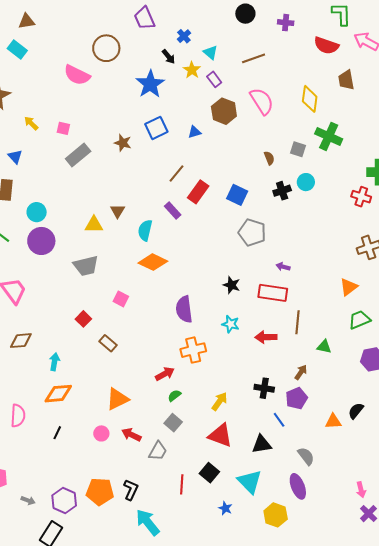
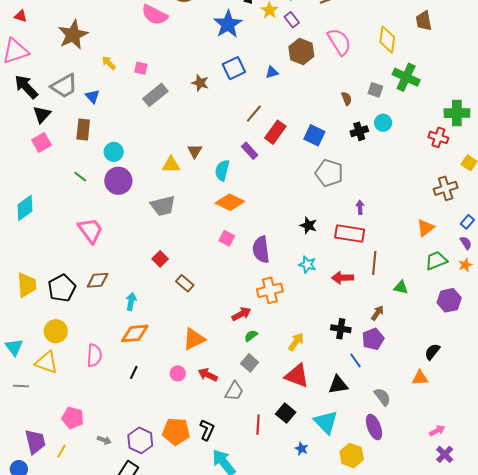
purple arrow: (283, 267) -> (360, 207), turned 72
pink square: (121, 299) -> (227, 238), moved
orange triangle: (333, 421) -> (420, 378), moved
pink arrow: (361, 490) -> (437, 431), turned -105

